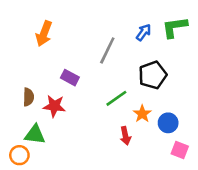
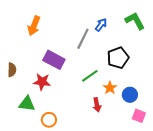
green L-shape: (175, 27) -> (135, 21), turned 70
blue arrow: (144, 32) -> (101, 25), moved
purple rectangle: (70, 78) -> (54, 60), size x1.5
brown semicircle: (28, 97) -> (12, 70), moved
orange circle: (19, 155) -> (49, 120), moved

